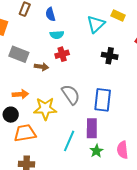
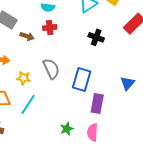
yellow star: (45, 109) -> (24, 78), size x0.6
purple rectangle: (92, 128) -> (97, 104), moved
cyan line: (69, 141) -> (28, 104), moved

